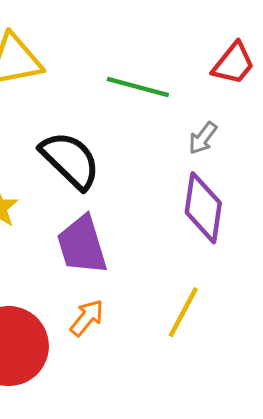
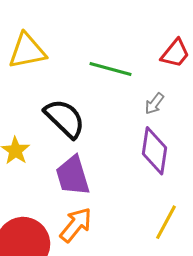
yellow line: (183, 312) -> (166, 222), moved
orange arrow: (87, 318) -> (76, 225), size x1.4

